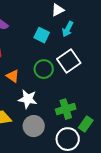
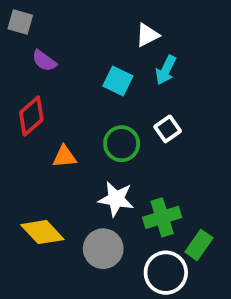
white square: (69, 61) -> (168, 129), size x0.6
orange triangle: (13, 76) -> (64, 157), turned -40
white star: (28, 99) -> (116, 199), moved

